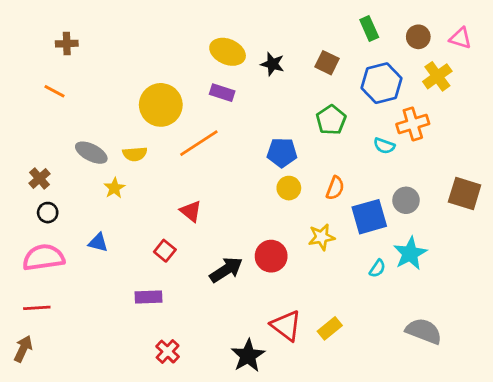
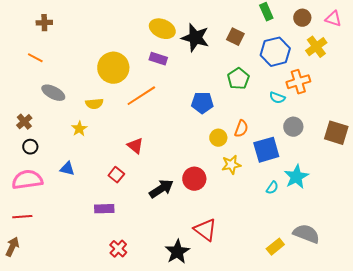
black star: (272, 64) -> (195, 38), size x1.6
gray ellipse: (91, 153) -> (53, 93), moved
yellow circle: (289, 188) -> (218, 138), moved
gray circle: (406, 200) -> (293, 127), moved
yellow rectangle: (330, 328) -> (275, 247), moved

